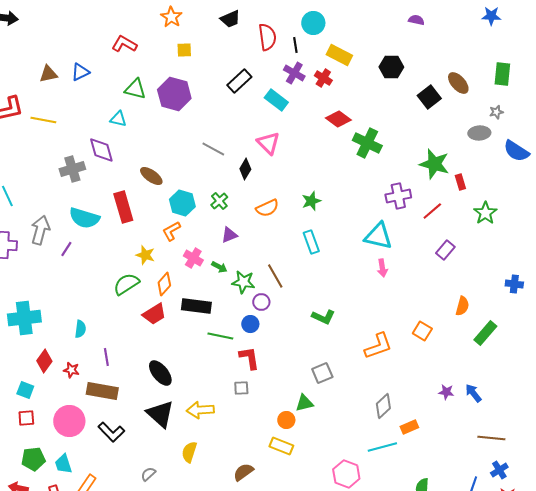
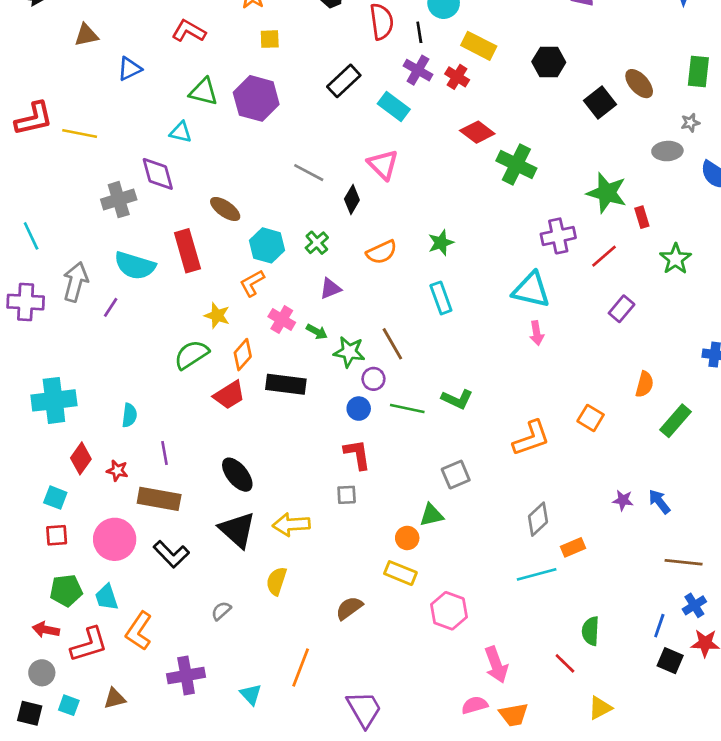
brown triangle: (48, 74) -> (86, 35), moved
green line: (220, 336) -> (407, 409), moved
pink hexagon: (346, 474) -> (449, 611), moved

